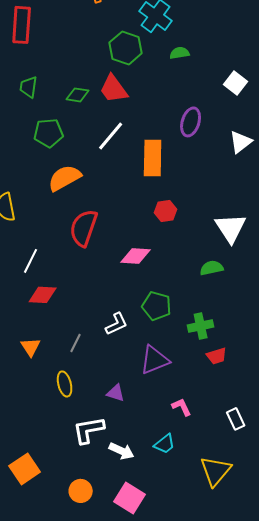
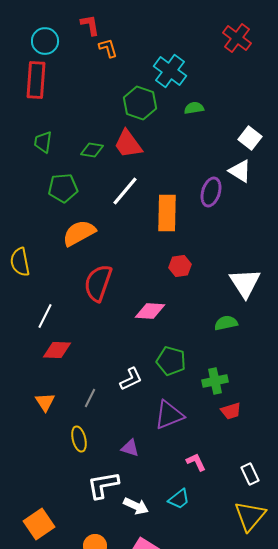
purple ellipse: (191, 122) -> (211, 192), moved
white triangle: (241, 142) -> (240, 171), moved, turned -50
yellow triangle: (216, 471) -> (250, 516), moved

